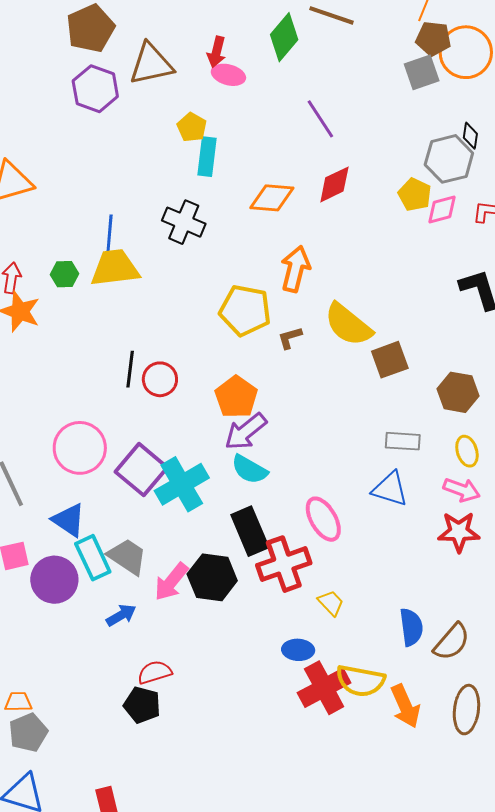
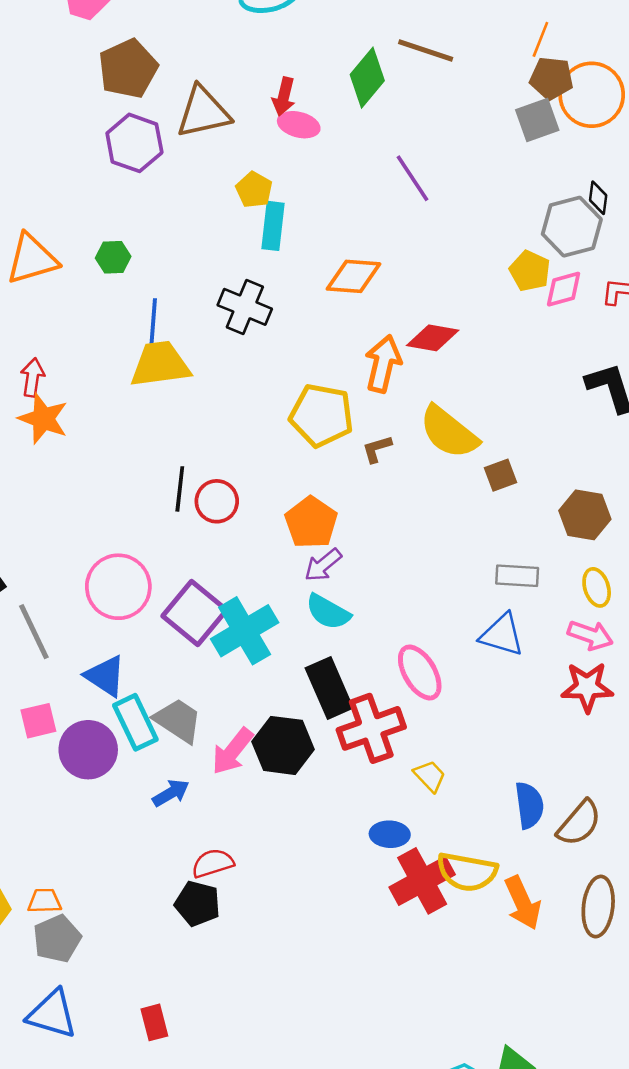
red diamond: (334, 184) -> (433, 338), moved, turned 36
green hexagon: (64, 274) -> (113, 257), moved
brown square: (390, 360) -> (500, 475), size x0.7
purple arrow: (246, 432) -> (323, 565), size x0.7

